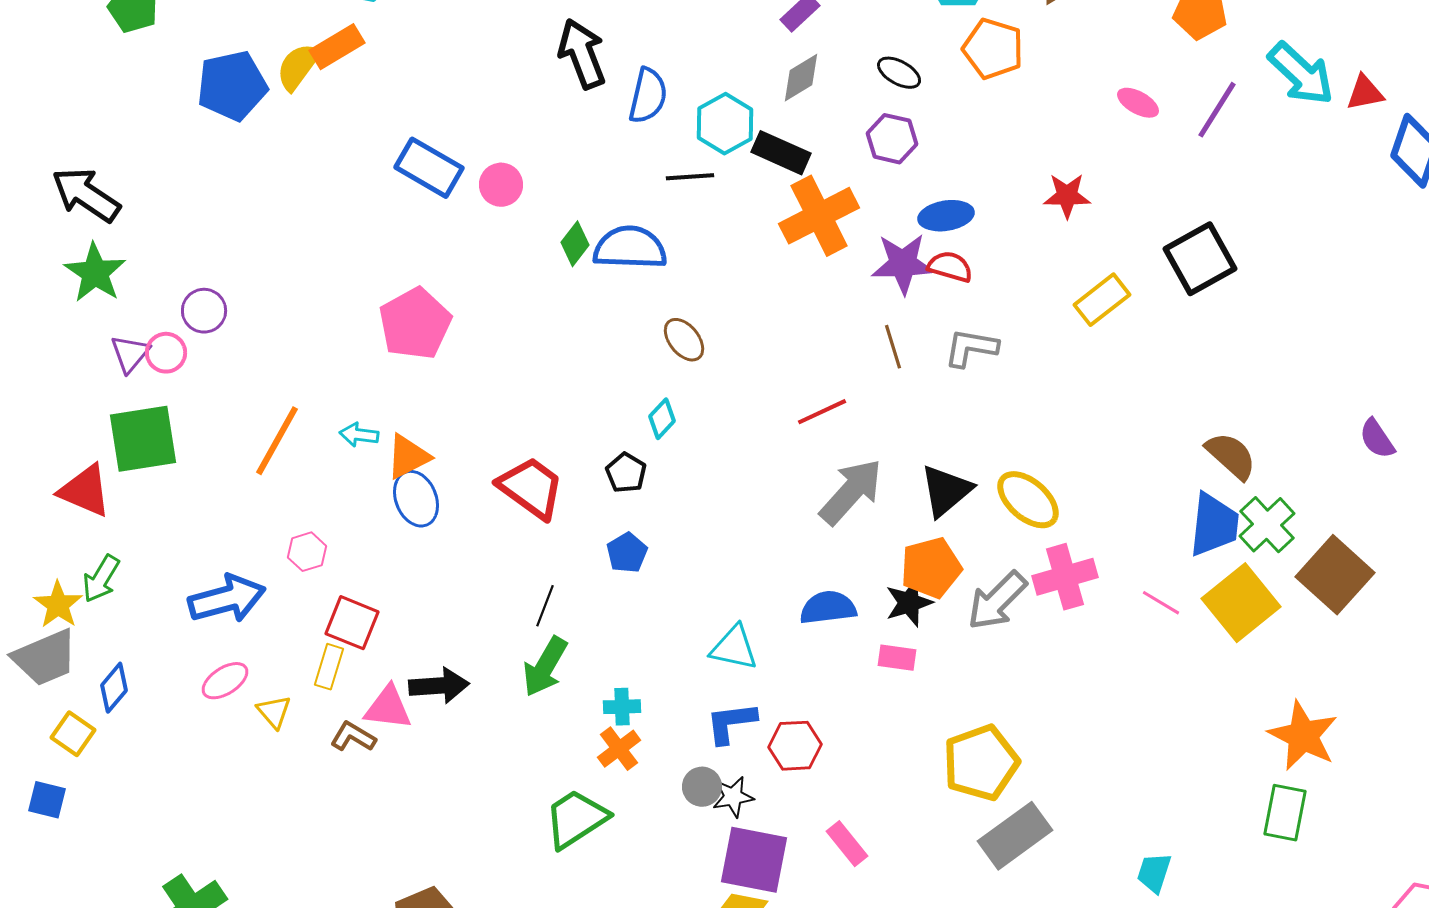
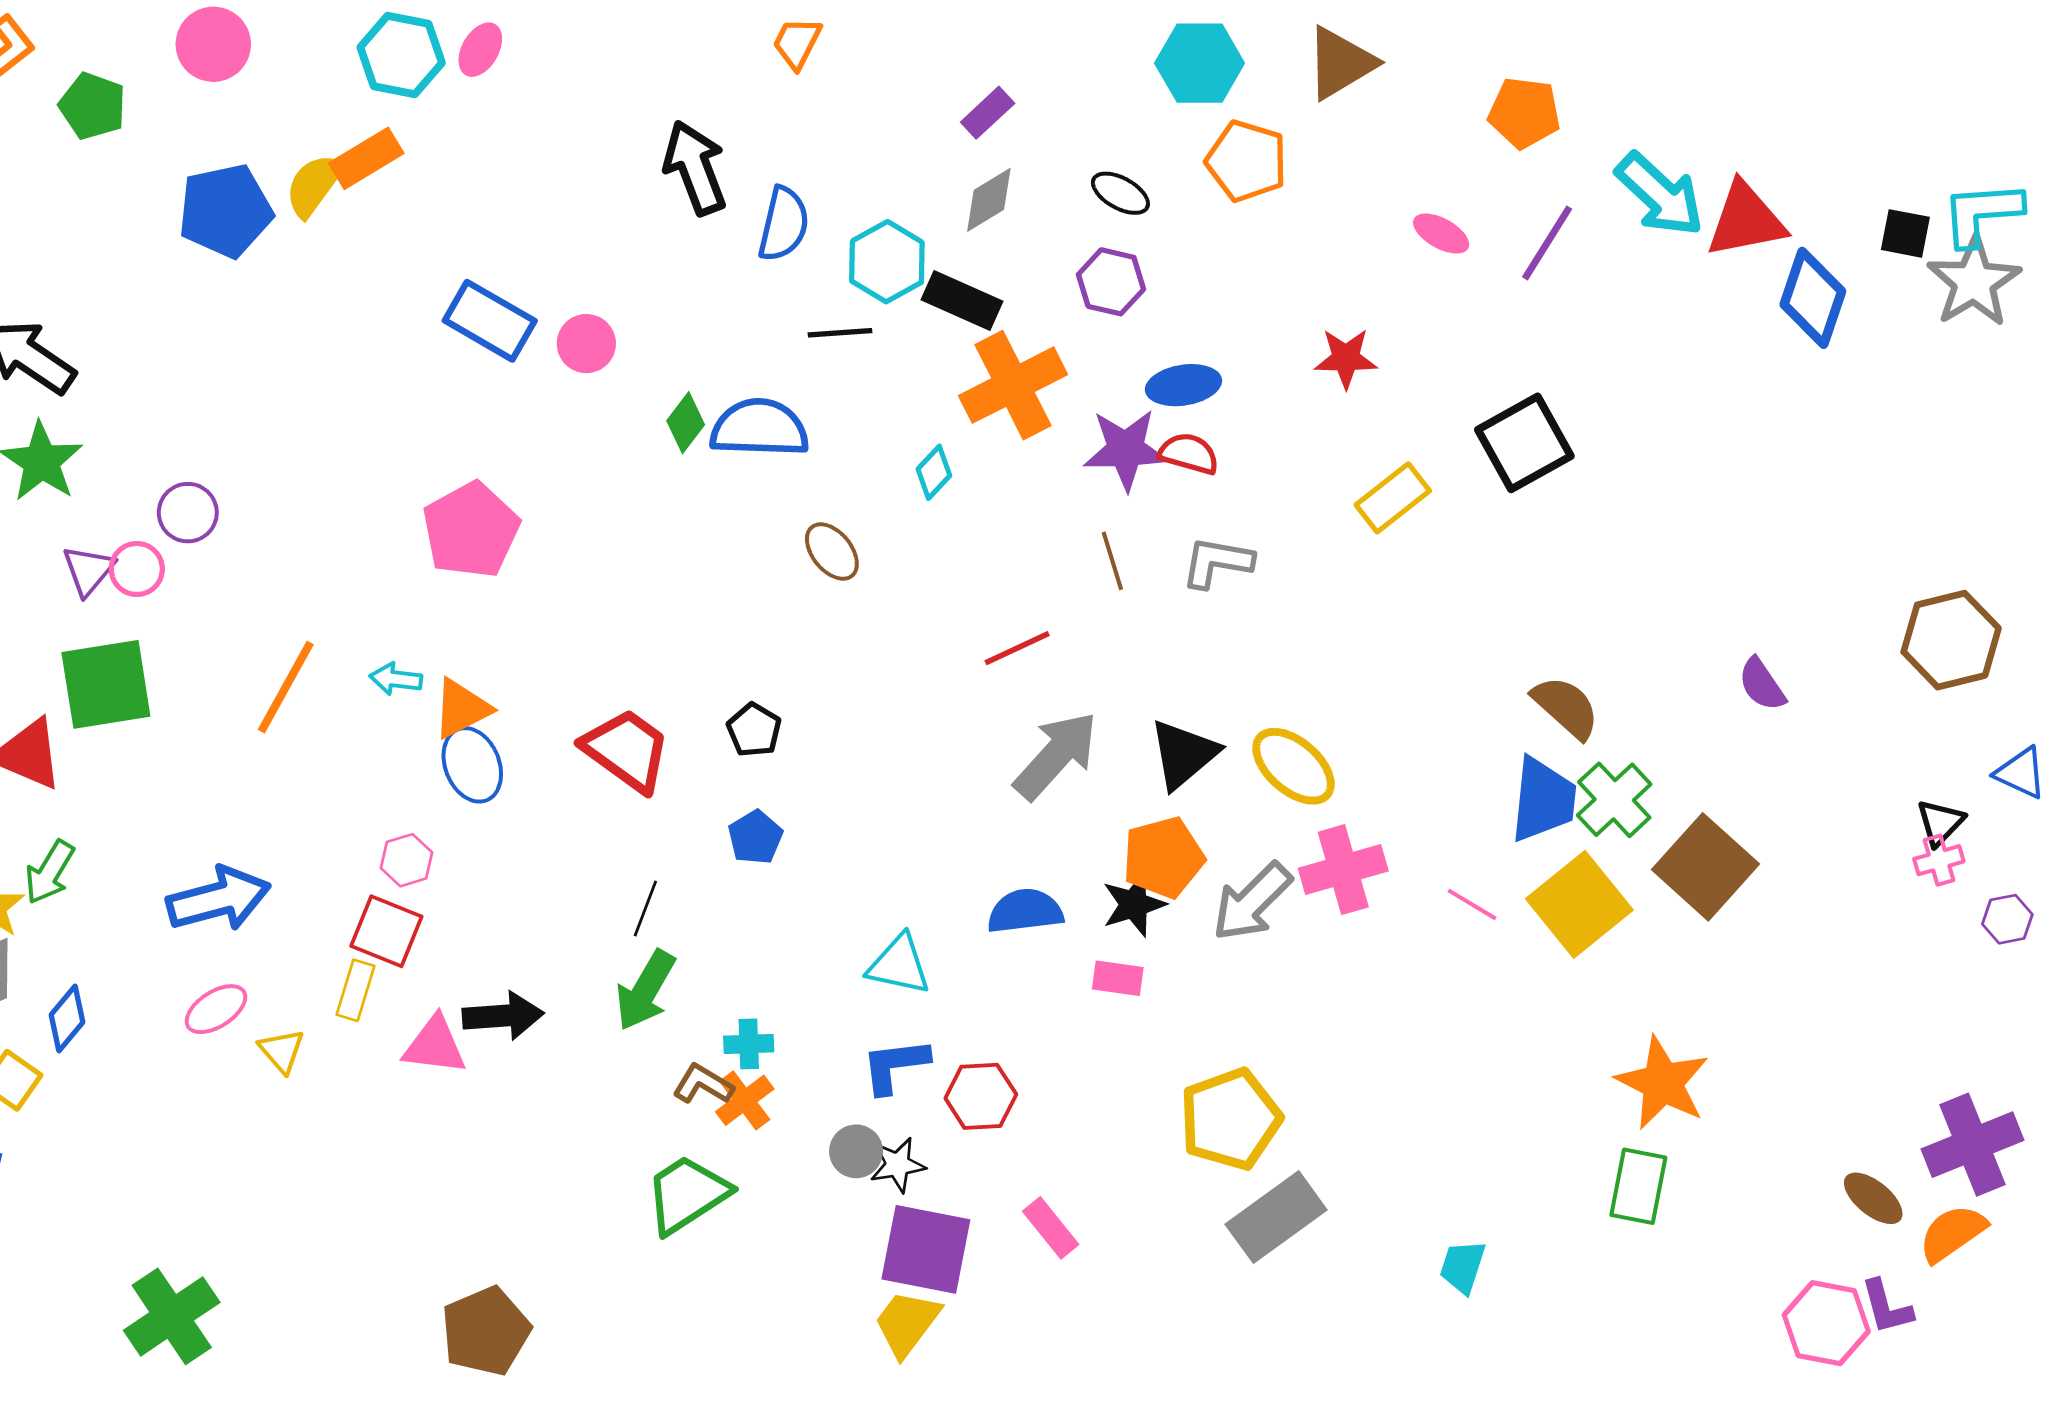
red triangle: (1365, 93) -> (1746, 220), size x1.6
cyan diamond: (662, 419) -> (934, 472), moved
pink hexagon: (307, 552) -> (407, 860), moved
brown L-shape: (353, 737) -> (703, 1084), moved

